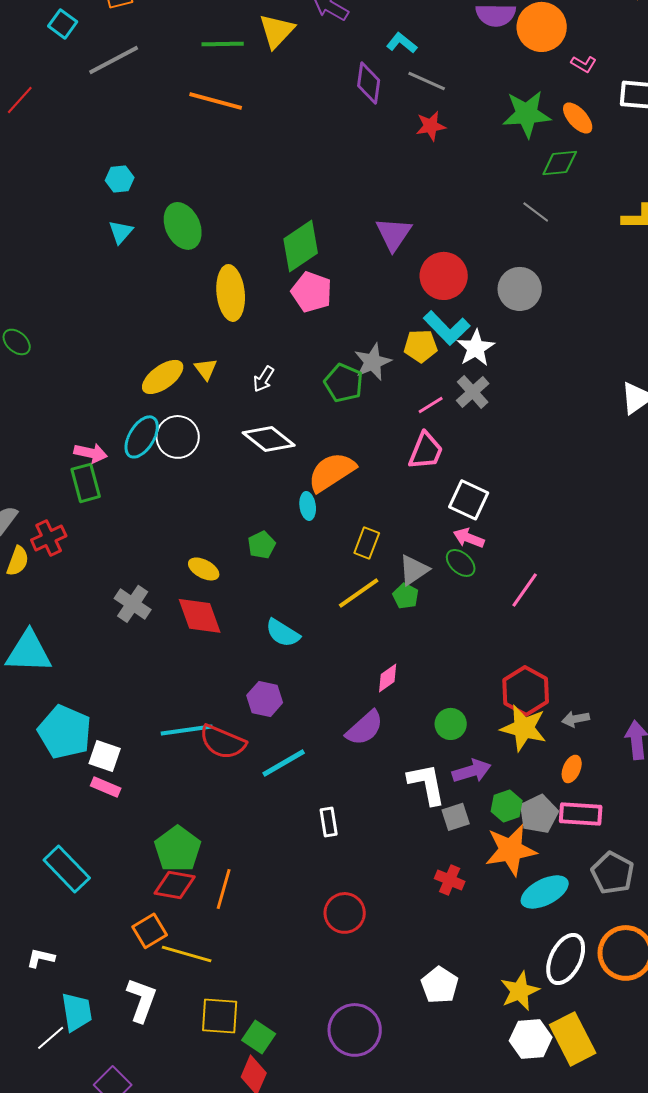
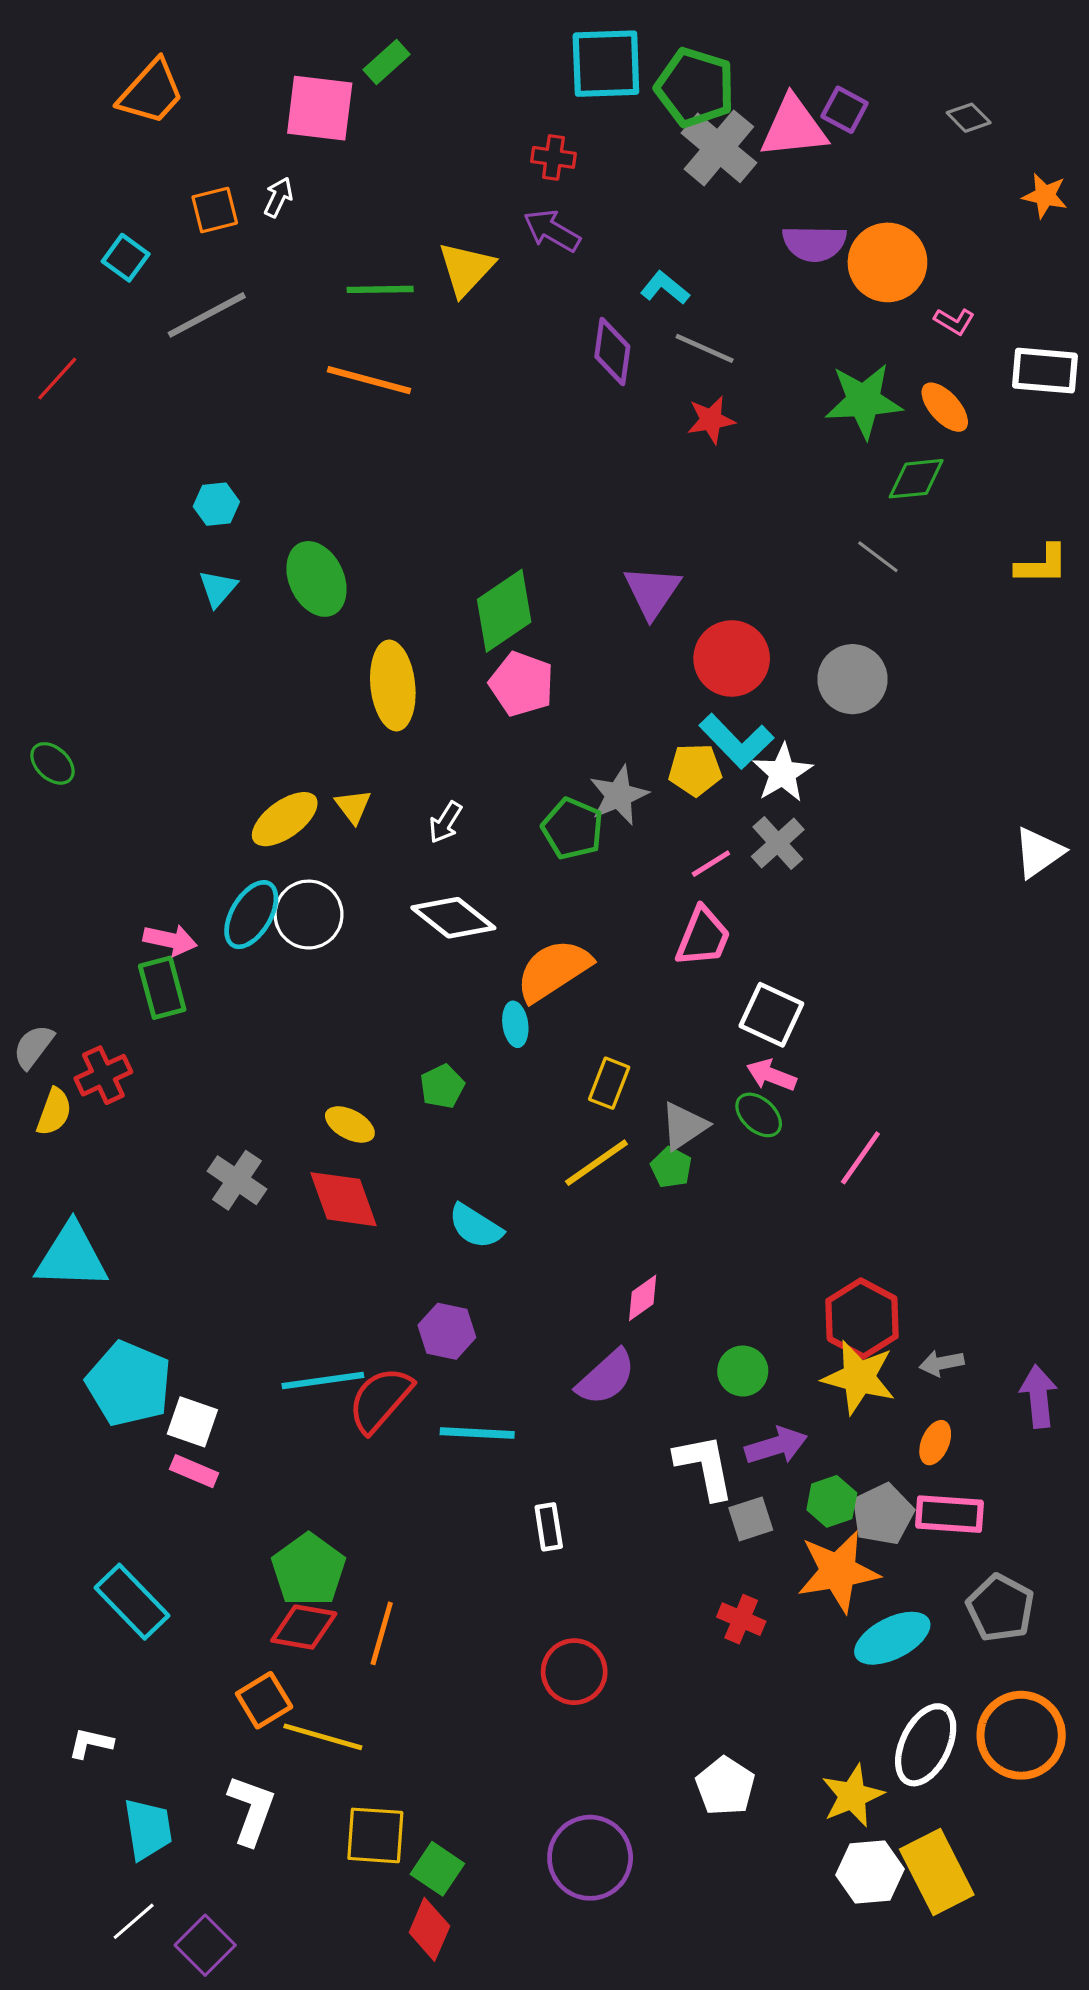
red semicircle: (223, 742) -> (380, 1400), turned 108
cyan line: (284, 763) -> (477, 1433), turned 33
white line: (51, 1038) -> (134, 1921), moved

